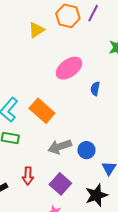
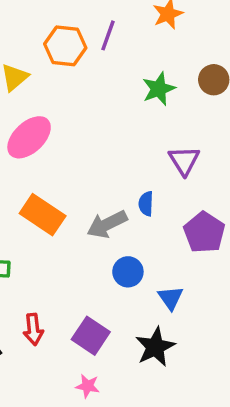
pink ellipse: (69, 68) -> (29, 137), moved
blue semicircle: (95, 89) -> (146, 204), moved
gray arrow: (60, 147) -> (107, 224), moved

